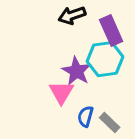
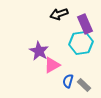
purple star: (76, 71) -> (39, 51), moved
pink triangle: (61, 92) -> (52, 65), turned 30

